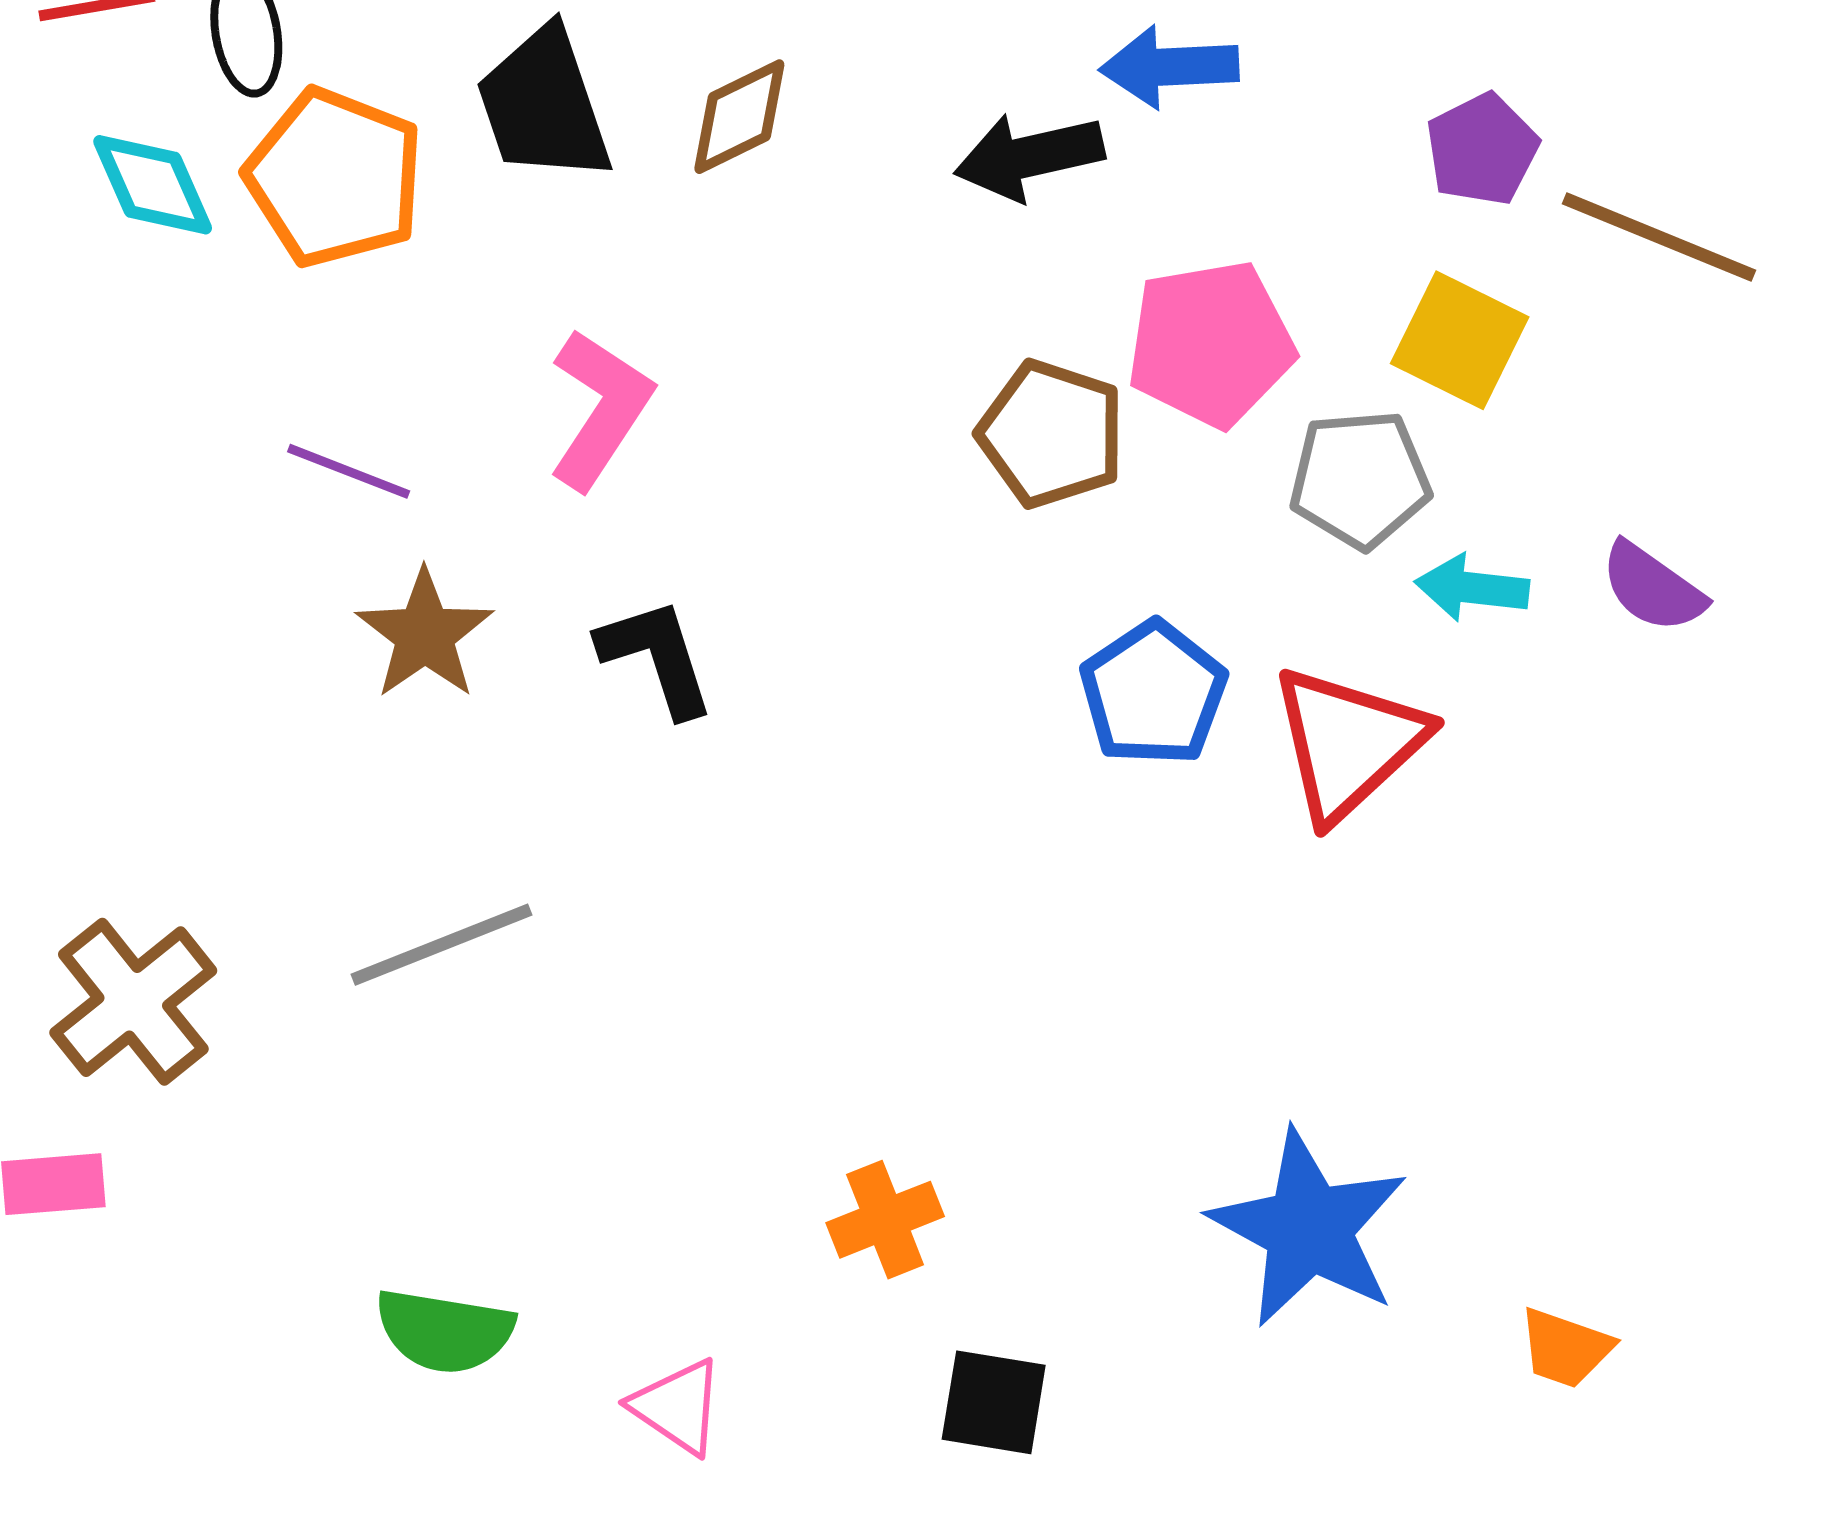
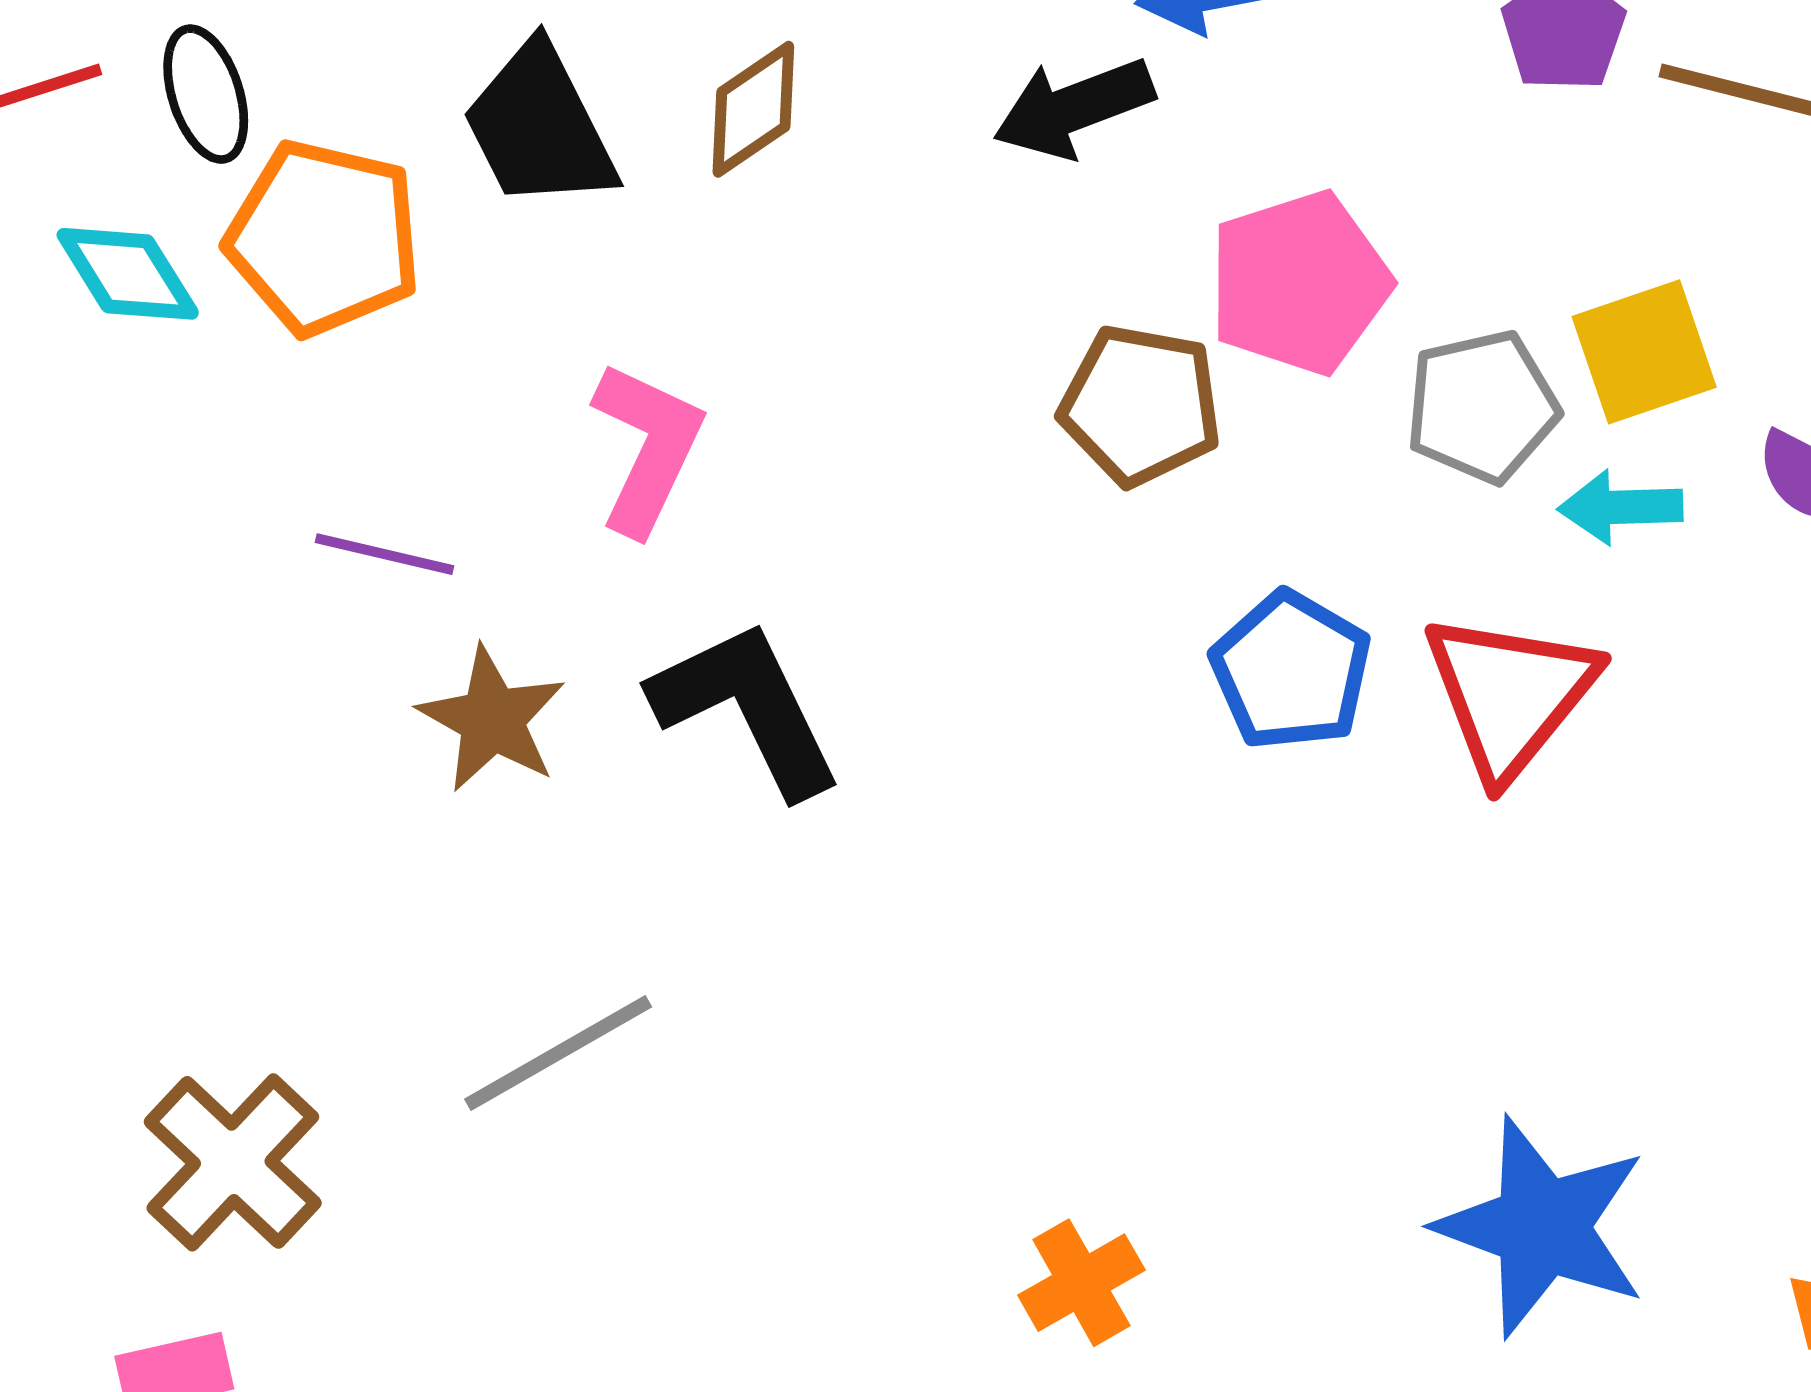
yellow square: (1460, 340) -> (1644, 352), moved, turned -37
black L-shape: (657, 657) -> (747, 708), size x1.4

